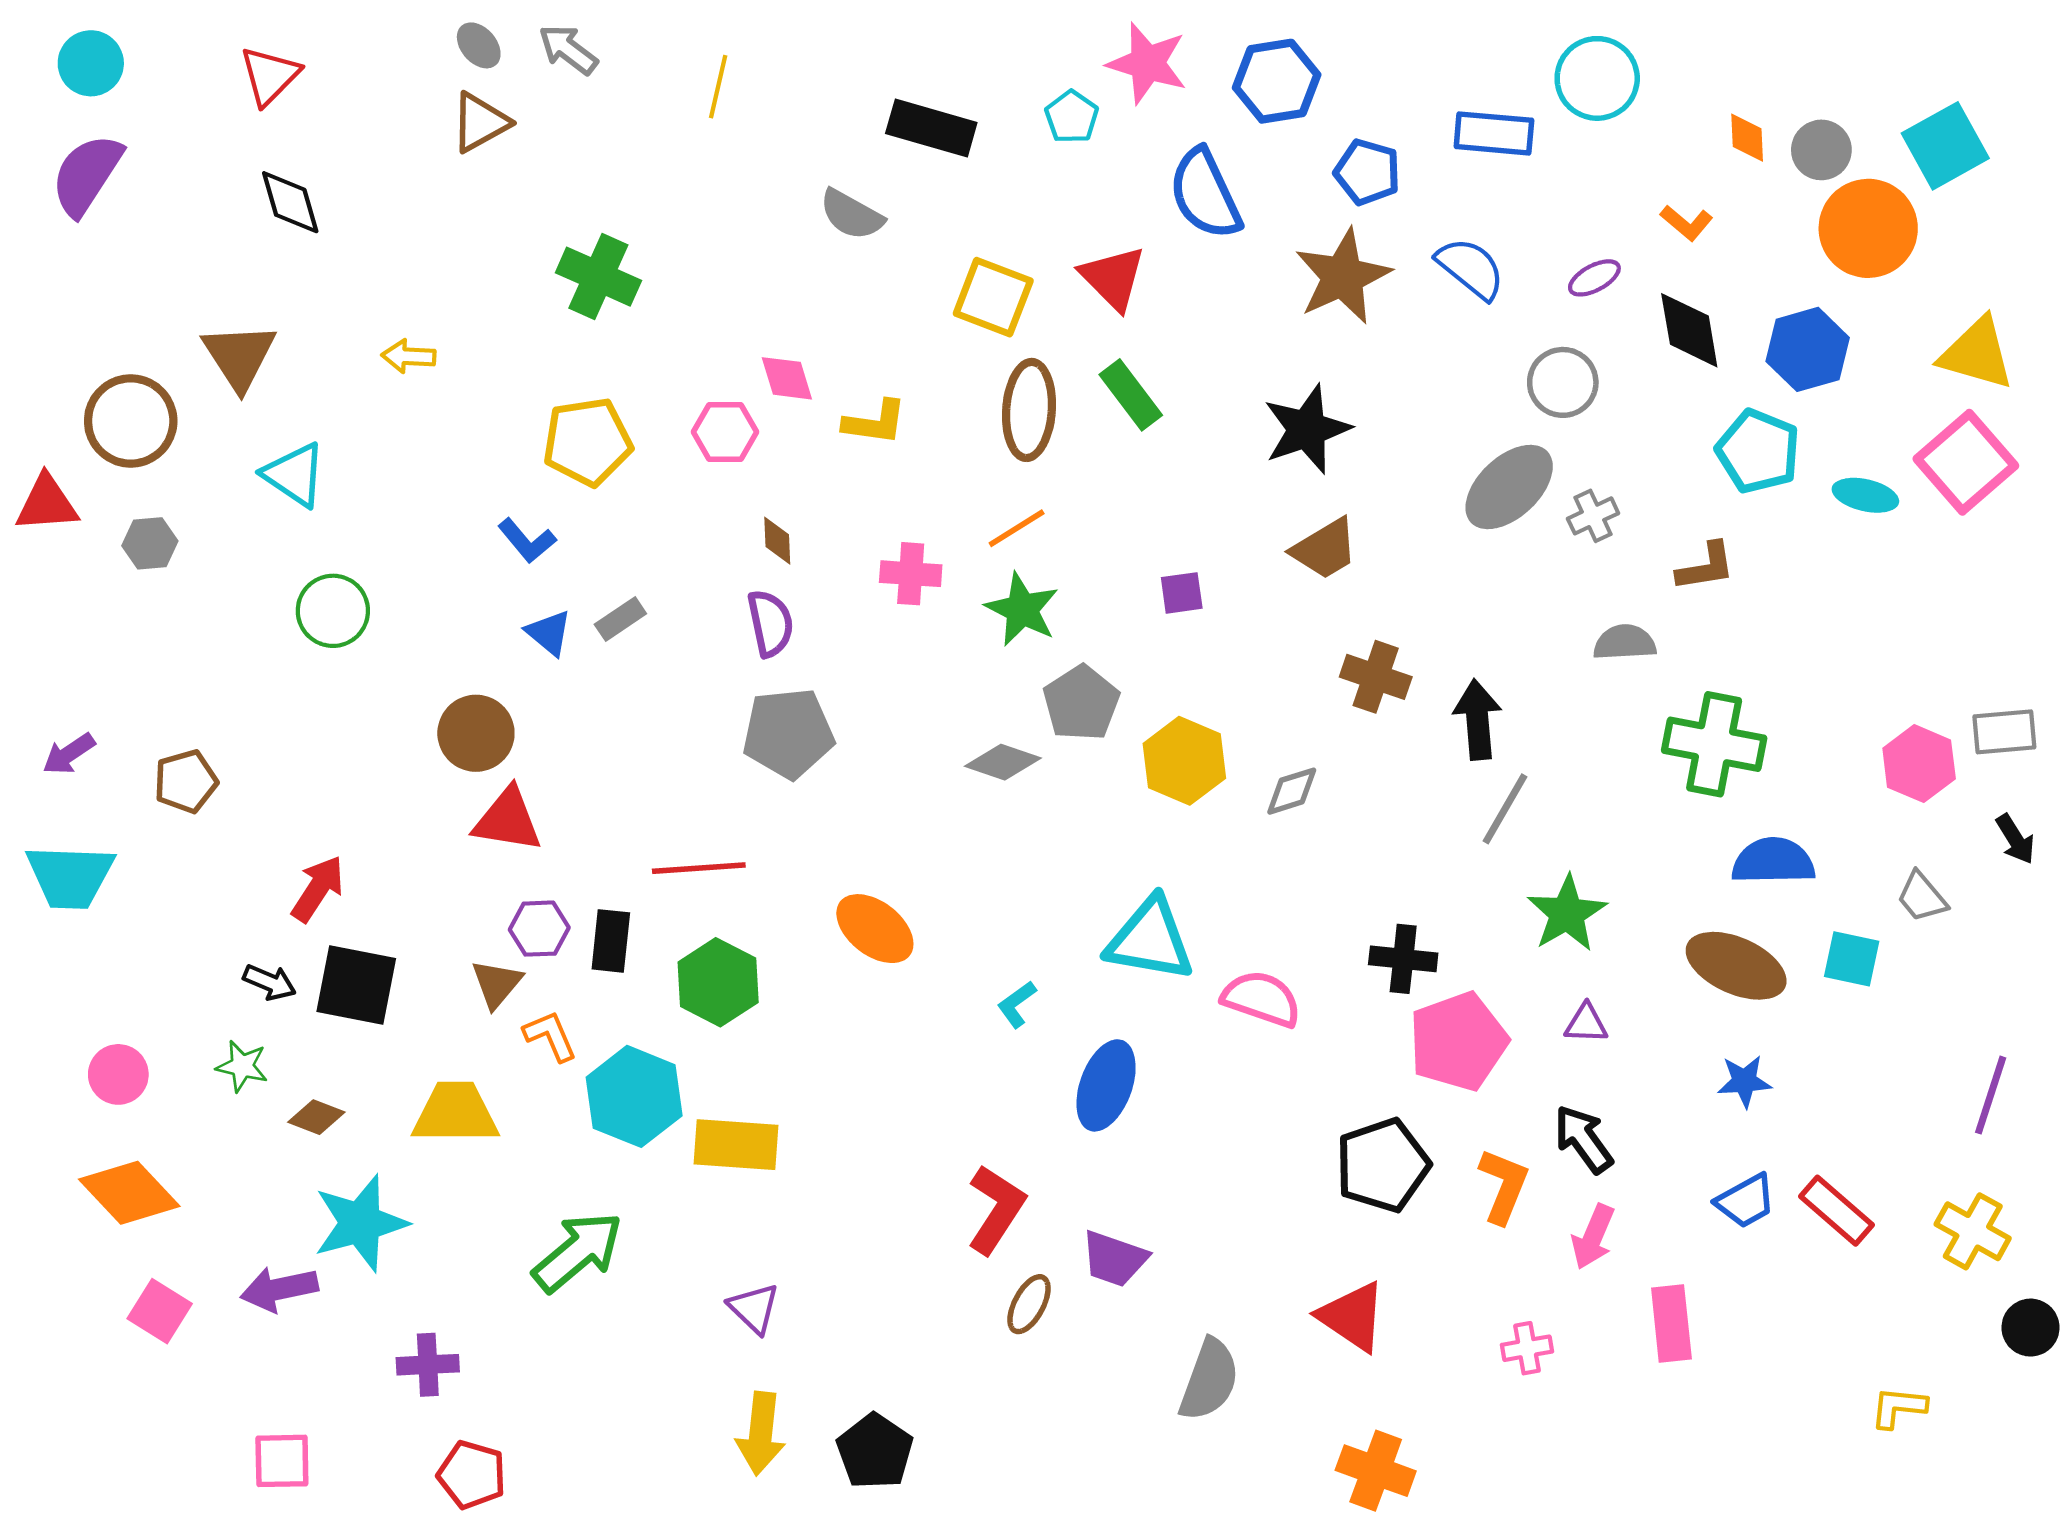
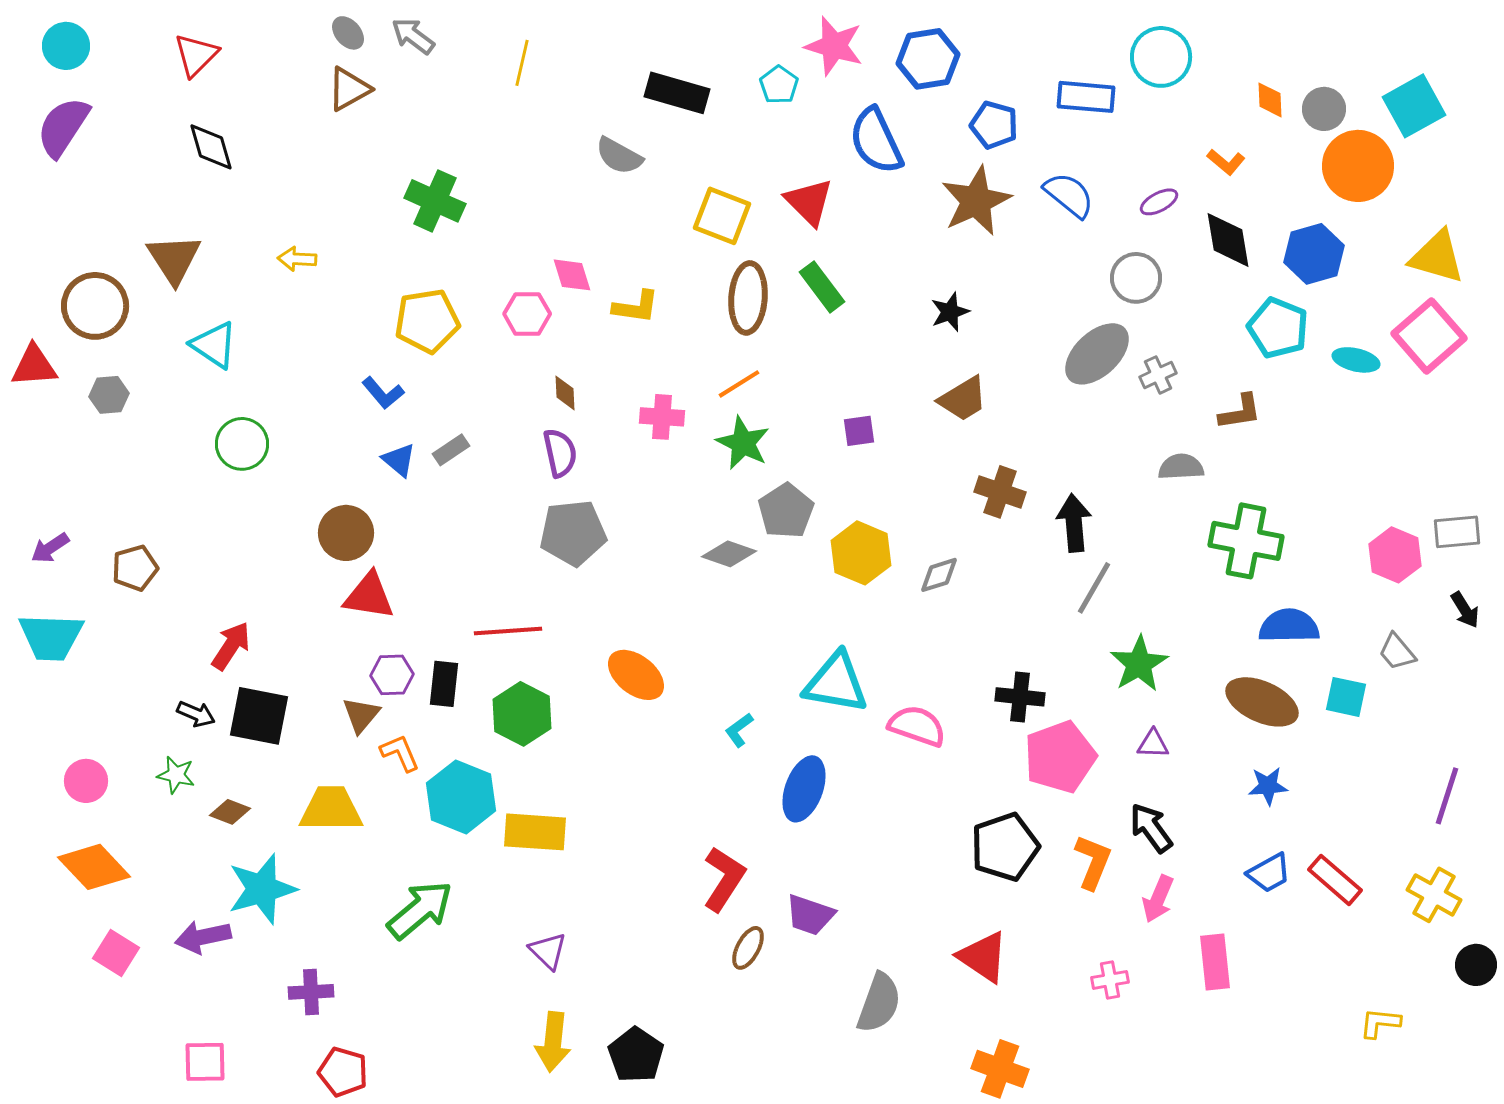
black star: (1307, 429) -> (950, 312), size x0.6

